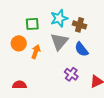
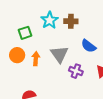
gray triangle: (59, 41) -> (59, 54), moved
blue semicircle: (81, 49) -> (89, 46), moved

